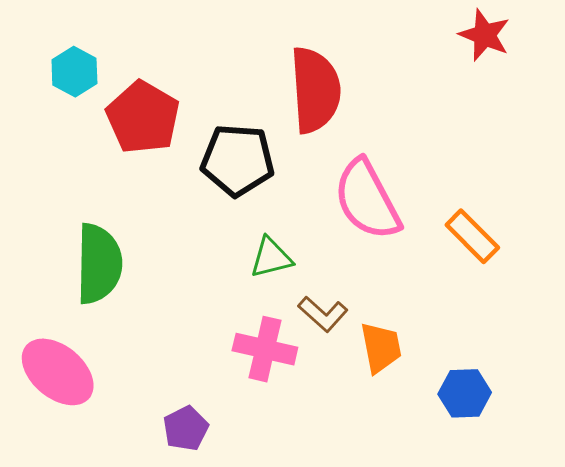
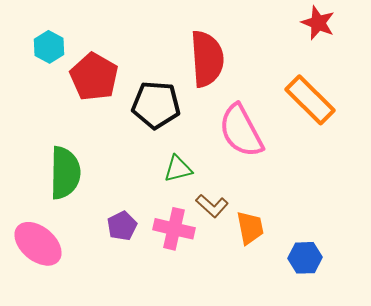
orange rectangle: (472, 236) -> (310, 100), moved, size x1.4
purple pentagon: (186, 428) -> (122, 226), moved

